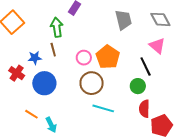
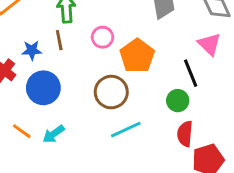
pink circle: (84, 58) -> (102, 37), moved
cyan line: (103, 108) -> (126, 130), turned -45
cyan arrow: (51, 125) -> (54, 134), moved, turned 77

